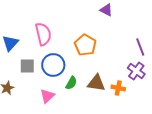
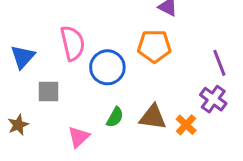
orange pentagon: (85, 45) -> (154, 46), moved, turned -30
blue circle: (53, 65) -> (107, 67), moved
orange cross: (118, 88) -> (186, 125), turned 32

